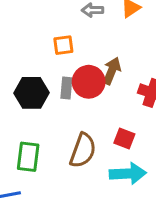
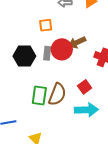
brown arrow: (112, 71) -> (77, 42), turned -138
red square: (124, 139) -> (85, 87), turned 32
green rectangle: (28, 157) -> (39, 96), moved

